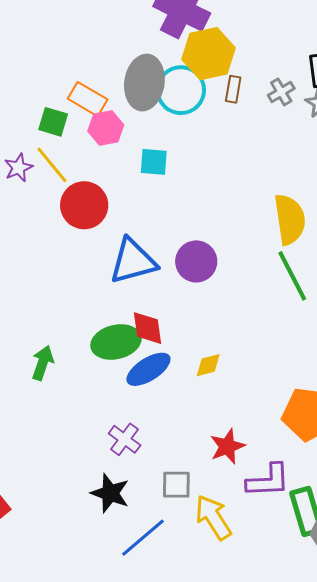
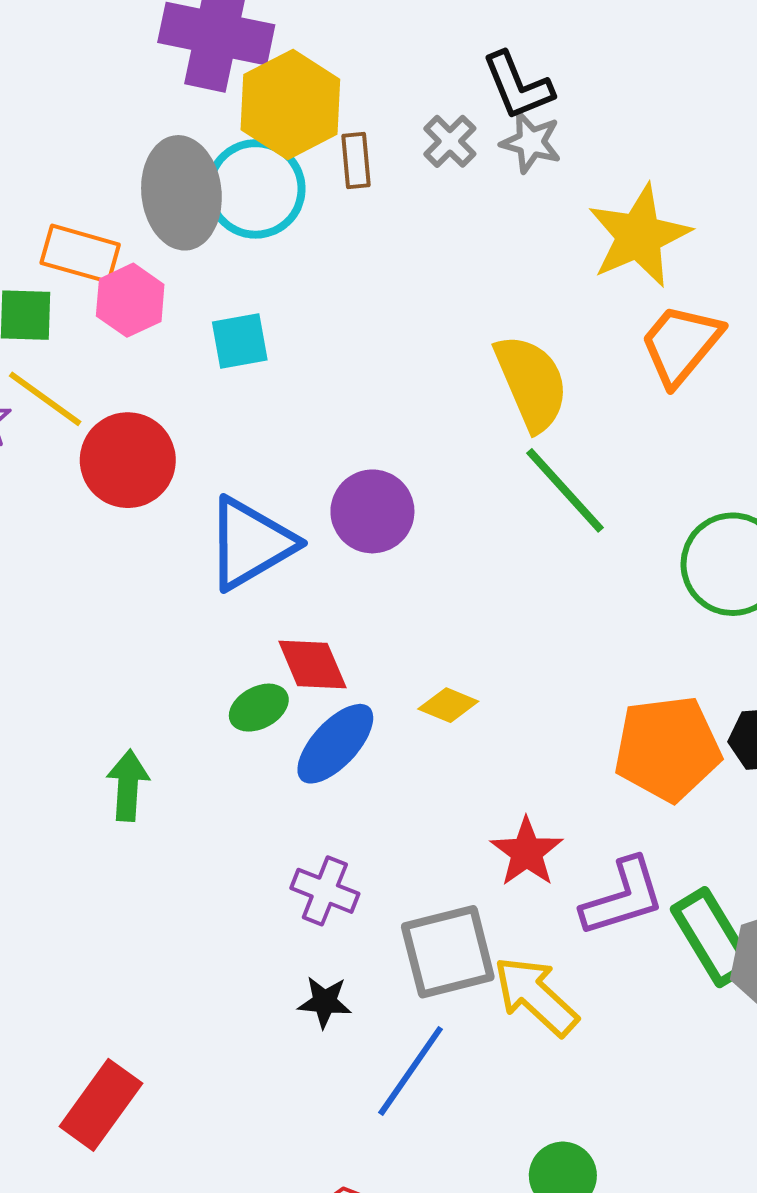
green ellipse: (116, 342) -> (259, 708), size x0.6
yellow diamond: (208, 365) -> (448, 705), turned 52
gray square: (176, 485) -> (448, 952), size x1.5
black star: (110, 493) -> (325, 1002), size x0.7

